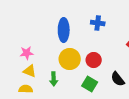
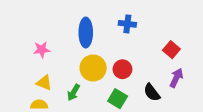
pink star: (27, 53) -> (42, 50), moved
green arrow: (54, 79) -> (73, 92), turned 32

